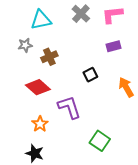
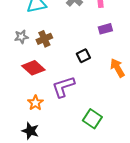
gray star: (25, 45) -> (21, 37), moved
purple L-shape: (69, 107) -> (63, 87), turned -90

